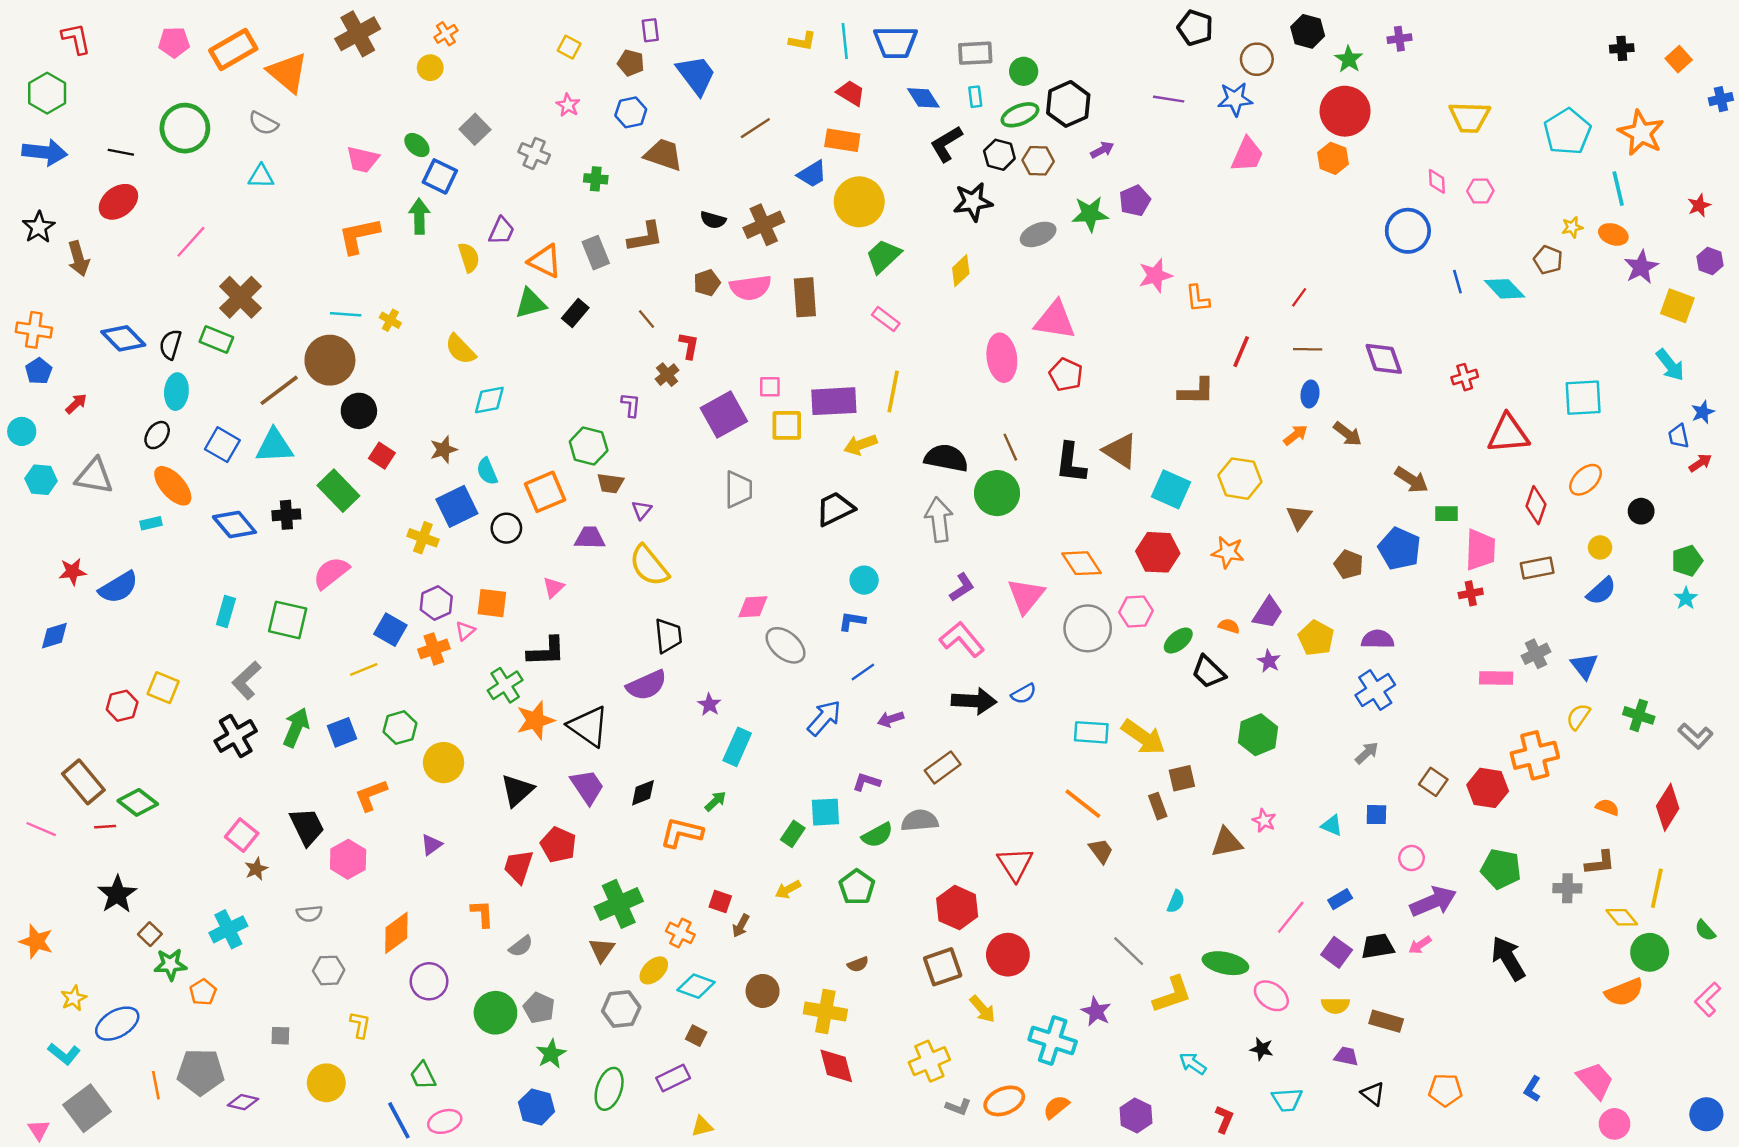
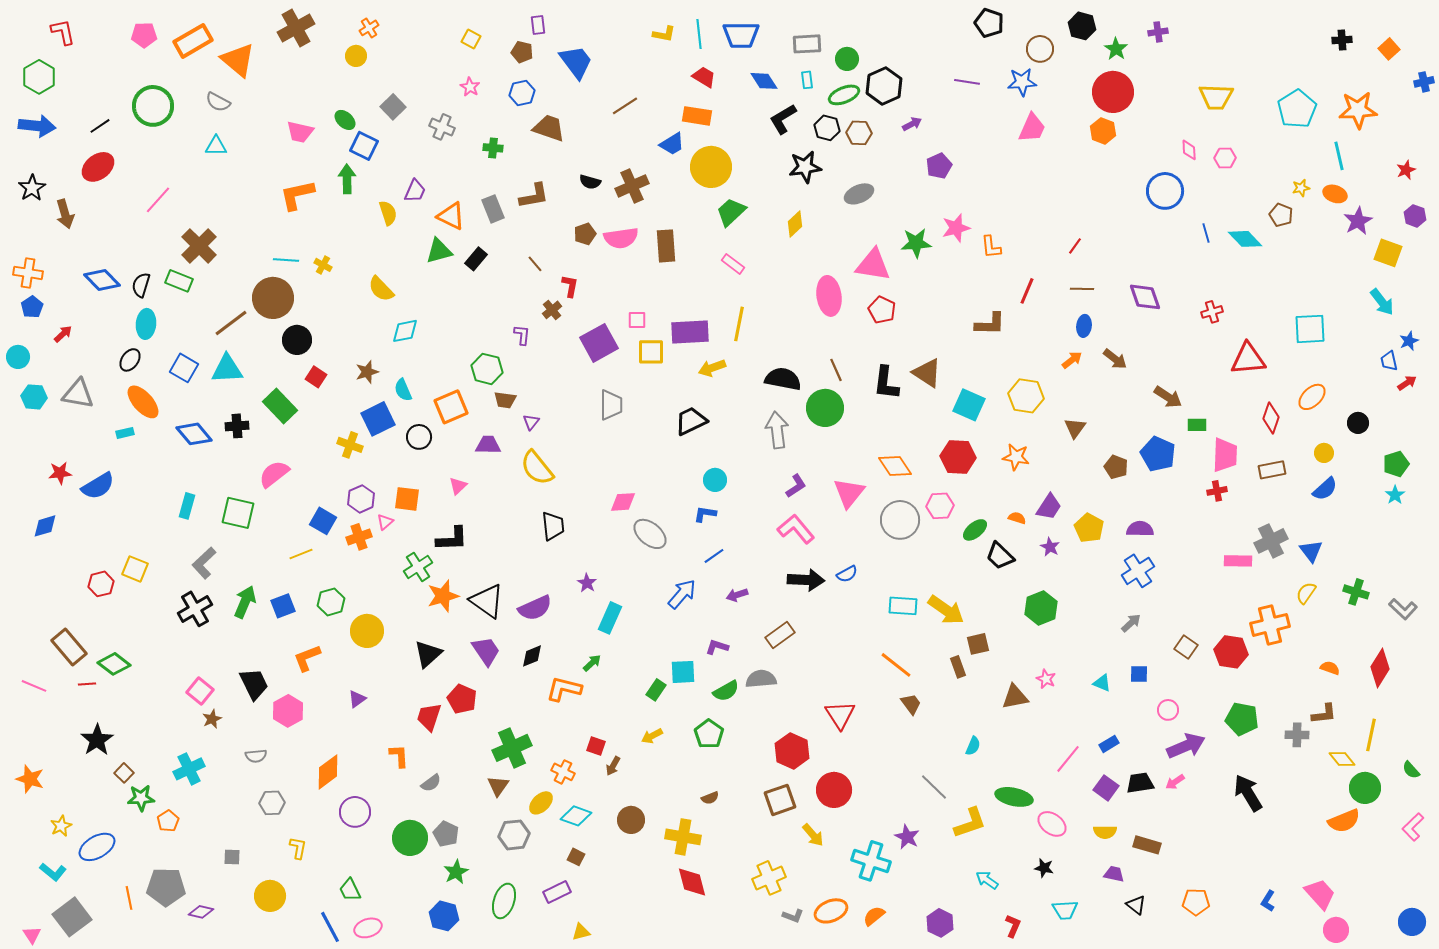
orange star: (1641, 133) -> (1358, 110), turned -30
black line: (121, 152) -> (100, 126), turned -45
green star: (1090, 214) -> (916, 243), moved
gray cross: (1536, 654) -> (1271, 541), size x1.4
purple semicircle: (647, 685) -> (535, 608), moved

